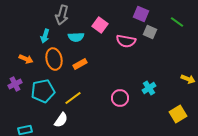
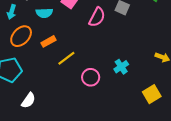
pink semicircle: (126, 41) -> (97, 17), turned -72
orange ellipse: (54, 59) -> (21, 36), turned 55
yellow line: (73, 98) -> (66, 58), moved

